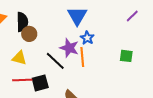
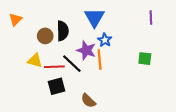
purple line: (132, 16) -> (151, 17), turned -48
black semicircle: (22, 22) -> (63, 31), moved
red line: (22, 80) -> (54, 67), moved

